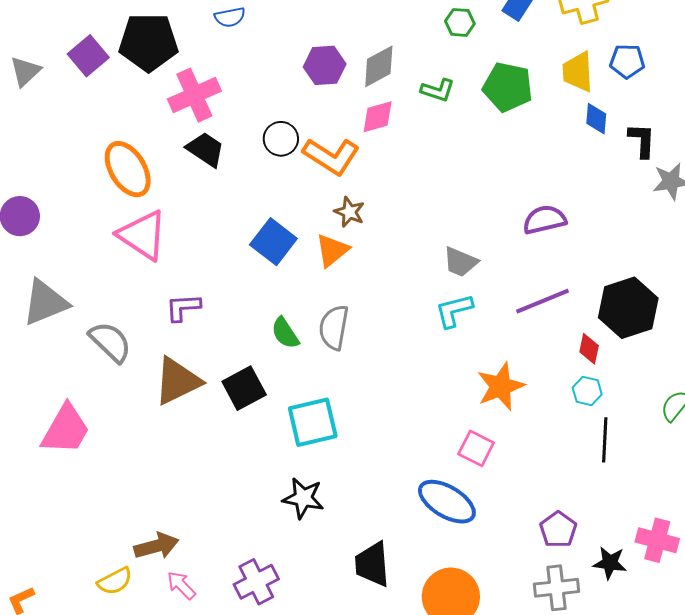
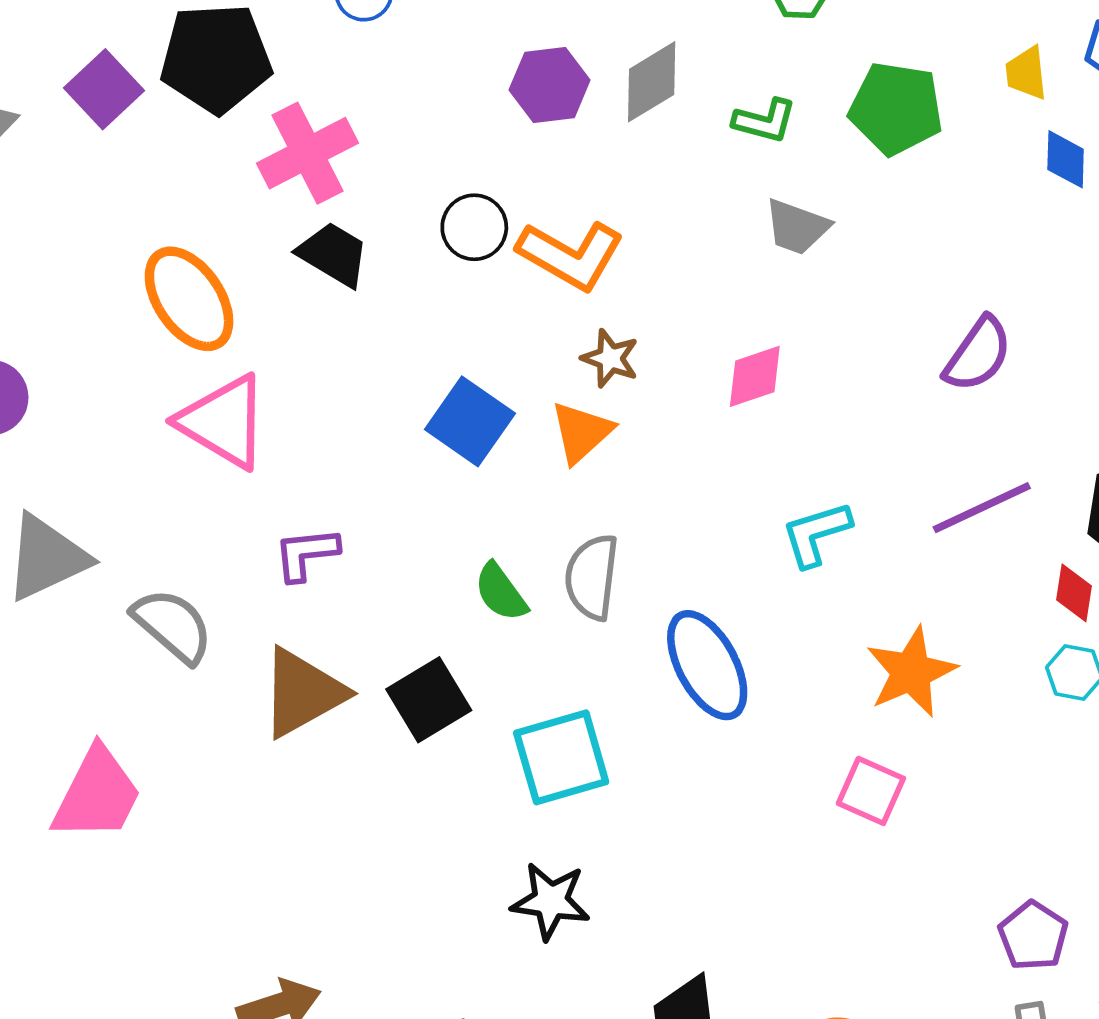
yellow trapezoid: (578, 72) -> (1026, 73), size x0.7
pink diamond: (378, 117) -> (755, 376), moved
purple semicircle: (545, 220) -> (978, 354), turned 141
gray trapezoid: (460, 262) -> (797, 227), moved
blue ellipse: (447, 502) -> (707, 665), moved, turned 34

